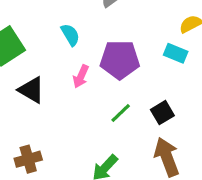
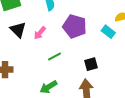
pink arrow: (81, 76) -> (40, 33), moved
green line: (121, 113) -> (55, 56), moved

